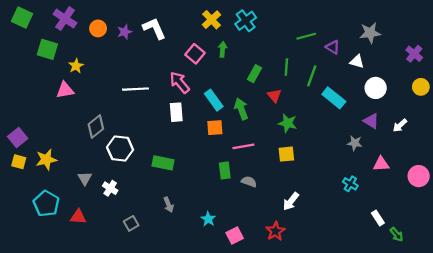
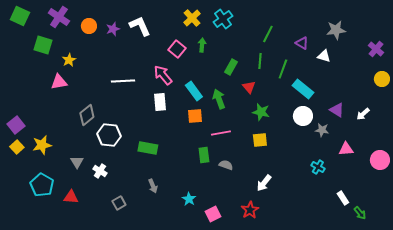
green line: (306, 36) -> (268, 34), moved, turned -48
white circle: (376, 88) -> (303, 116), moved
yellow square: (19, 162) -> (17, 147), turned 32

